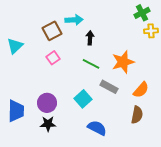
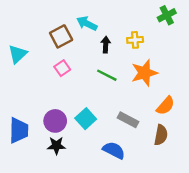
cyan arrow: (74, 20) -> (87, 23), turned -150
yellow cross: (151, 31) -> (135, 40), moved
gray rectangle: (109, 87) -> (128, 120), moved
cyan square: (83, 99) -> (86, 119), moved

